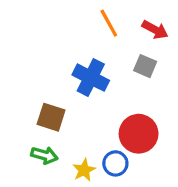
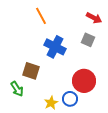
orange line: (109, 23) -> (41, 16), moved
green arrow: (44, 155) -> (17, 89), moved, turned 42

